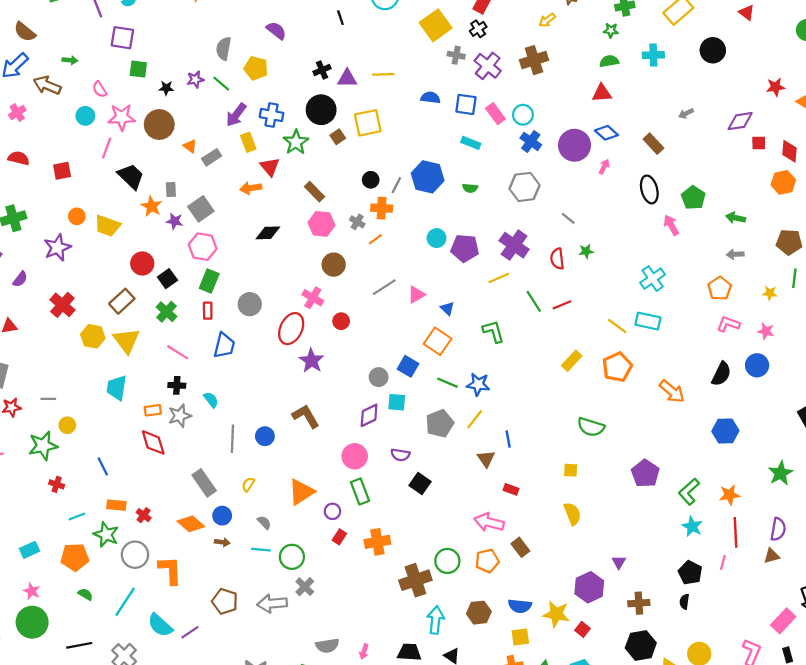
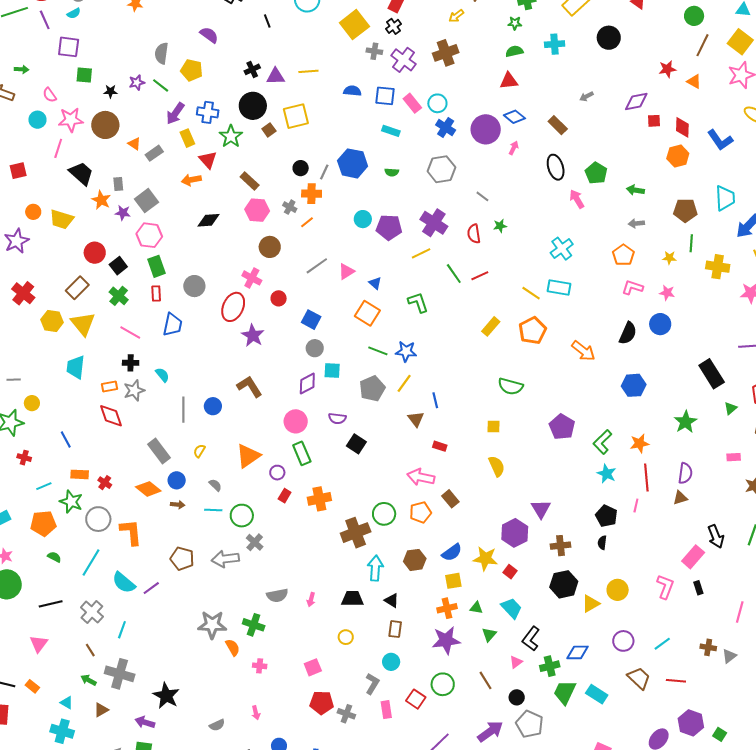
green rectangle: (209, 281) -> (157, 266), turned -40
blue square: (408, 366) -> (311, 320), moved
purple triangle: (619, 562) -> (541, 509), size x1.5
blue semicircle: (520, 606) -> (452, 552), turned -40

